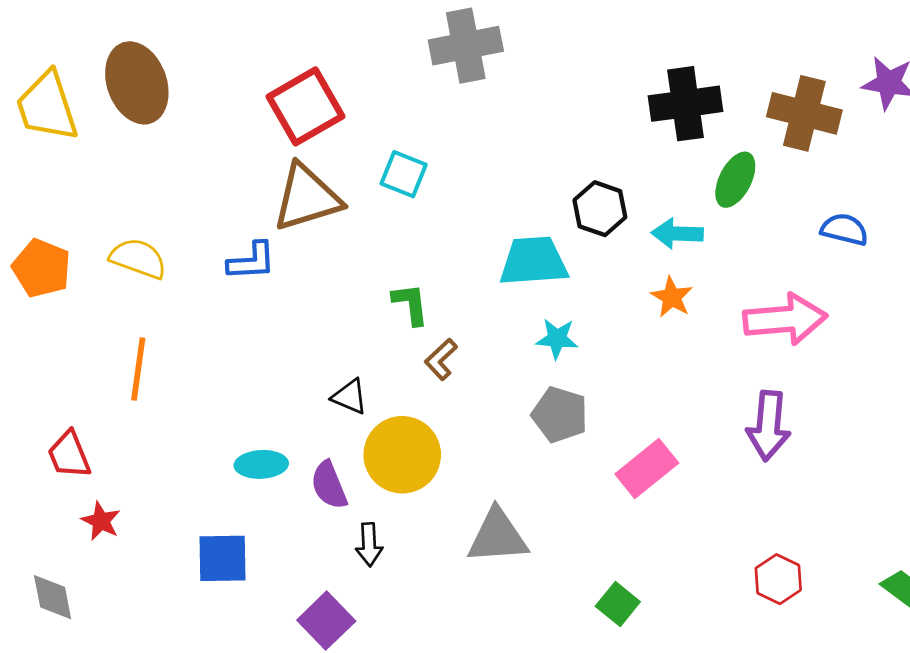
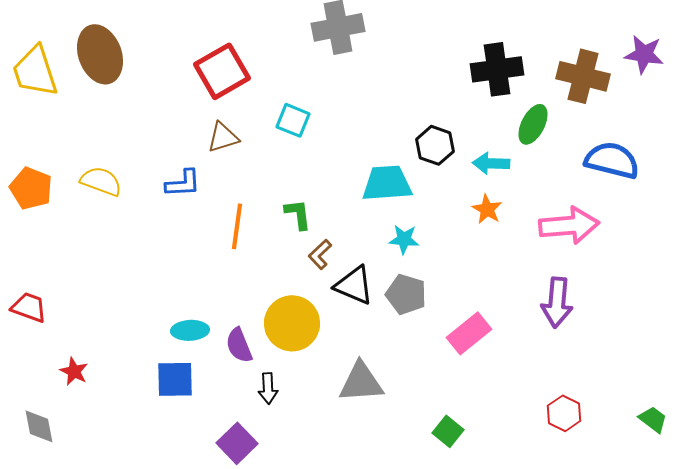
brown triangle: (307, 198) -> (223, 137), size x0.6
blue semicircle: (844, 229) -> (612, 160), size x1.6
orange line: (138, 369) -> (237, 226), moved
black triangle: (350, 397) -> (354, 285), moved, size x1.5
red trapezoid: (69, 455) -> (29, 307), moved, turned 132
blue square: (223, 558) -> (175, 379), moved

